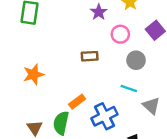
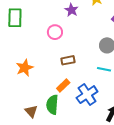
pink circle: (120, 34) -> (55, 32), moved
brown rectangle: (90, 56) -> (68, 60), moved

